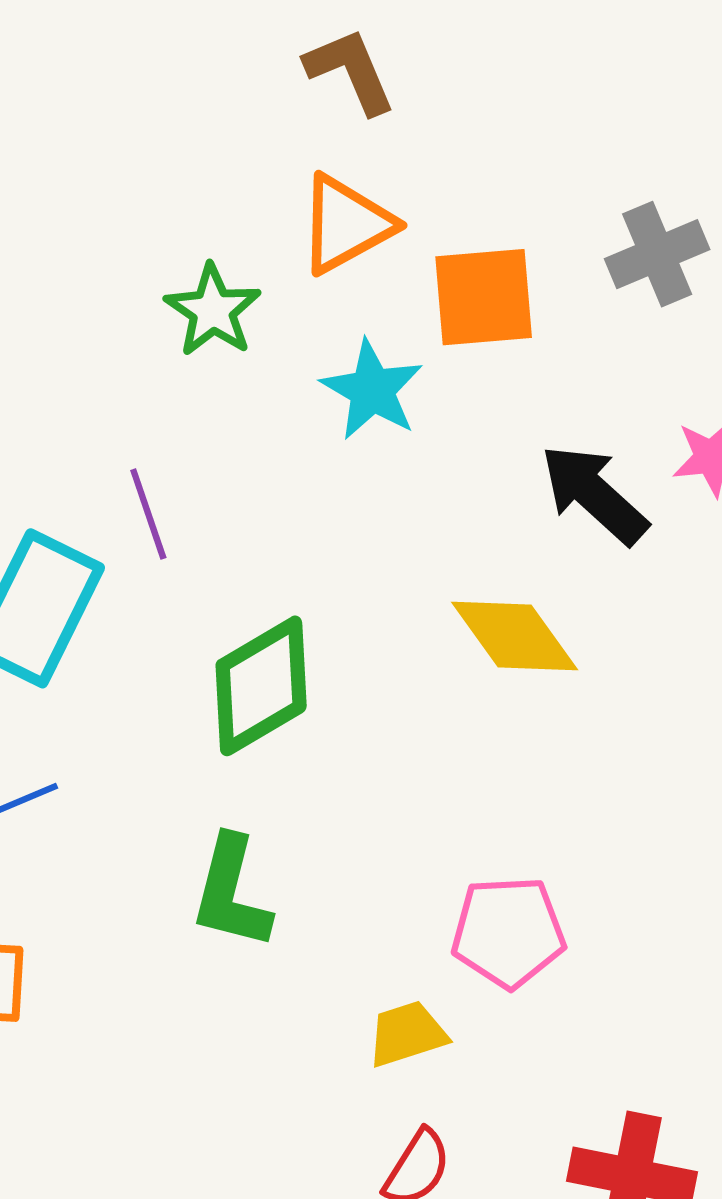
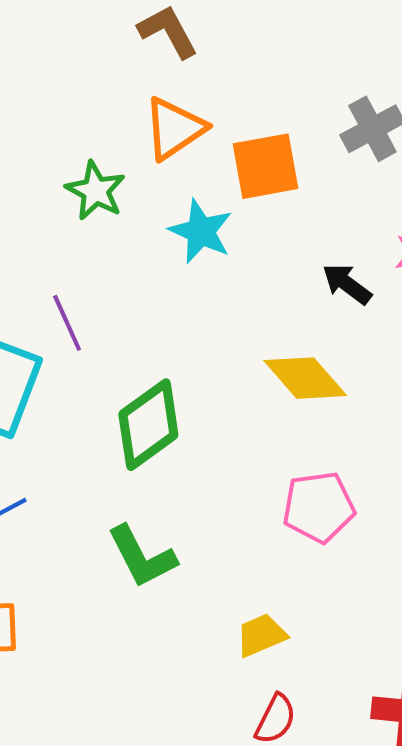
black arrow: (594, 494) -> (347, 284), size x0.7
green L-shape: (231, 893) -> (142, 557), turned -36
pink pentagon: (508, 932) -> (319, 507), moved

